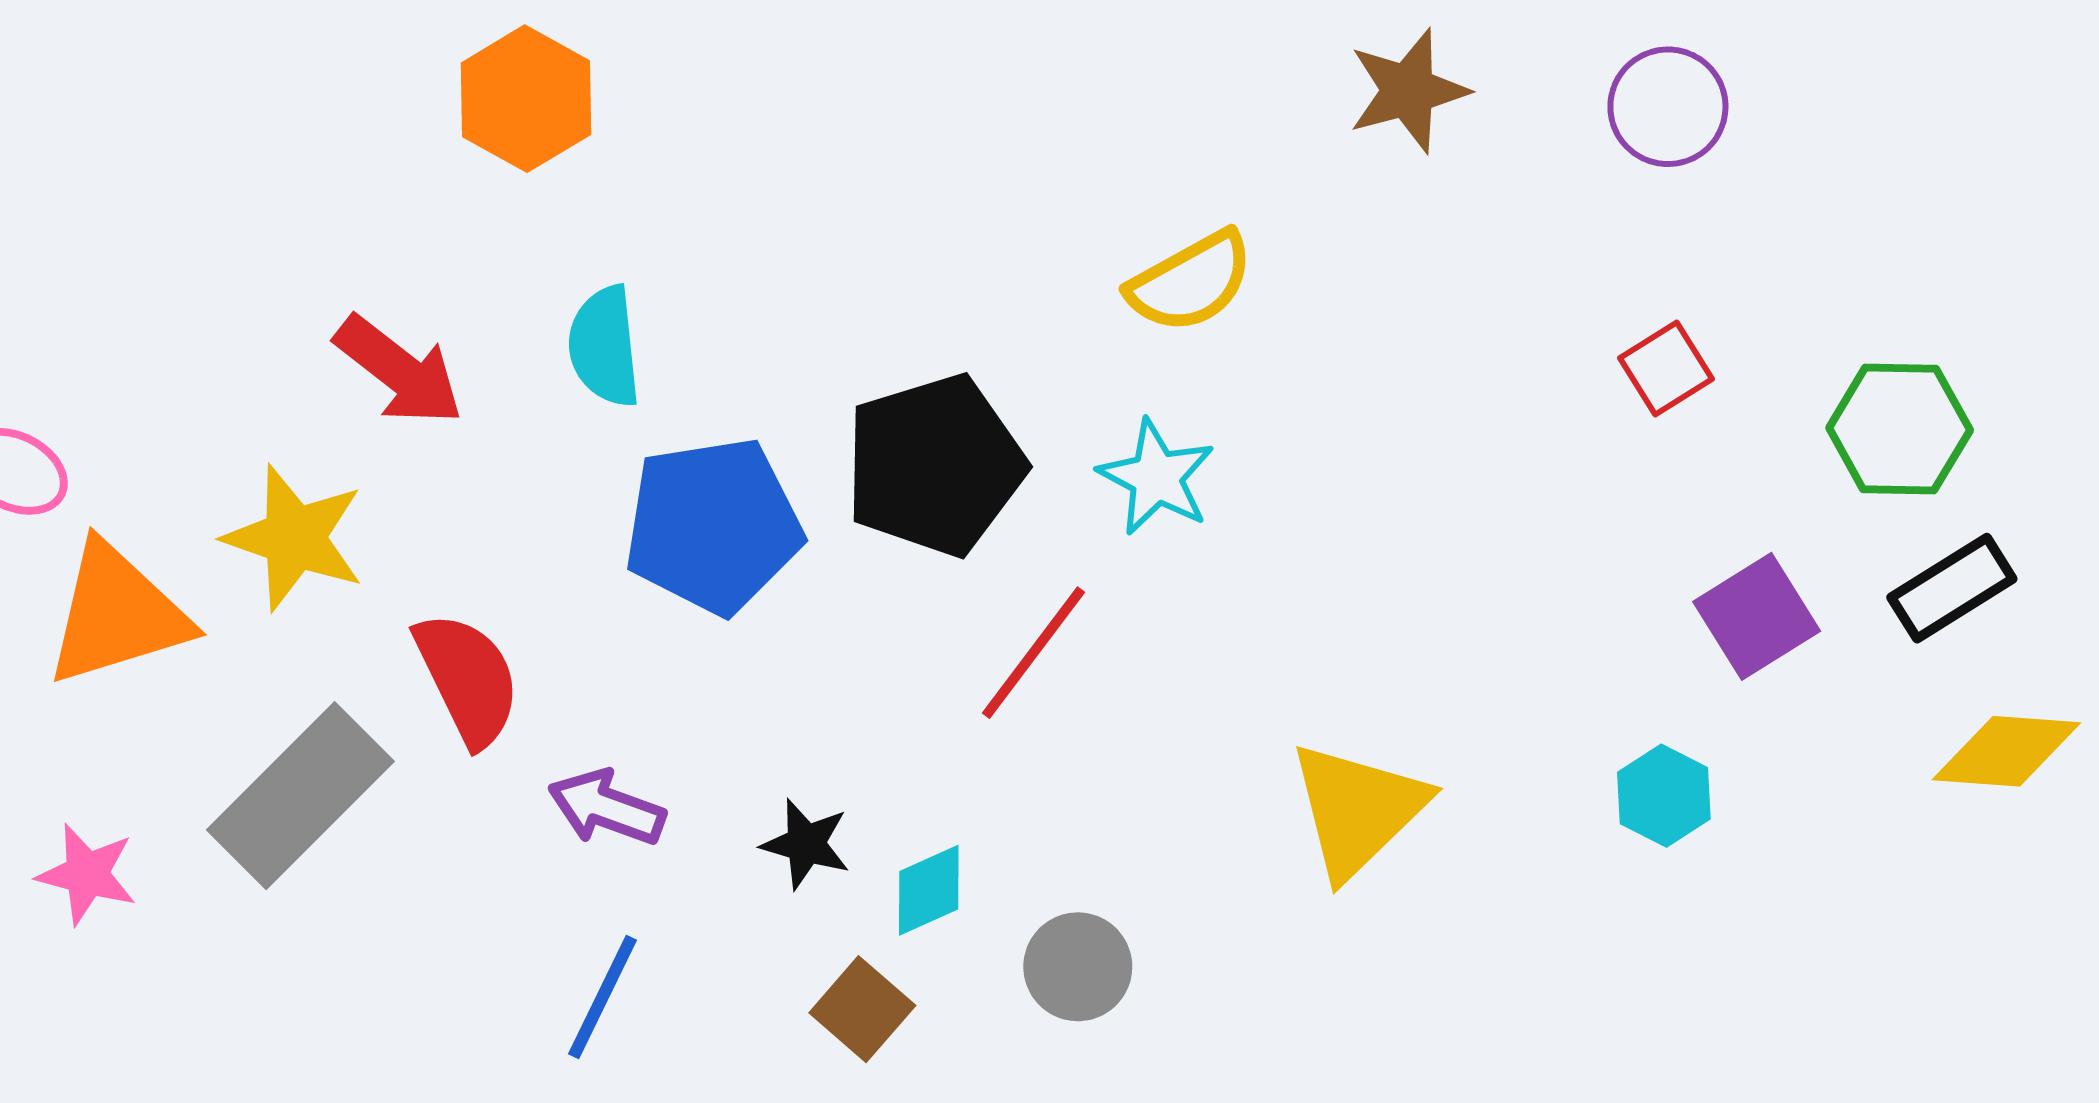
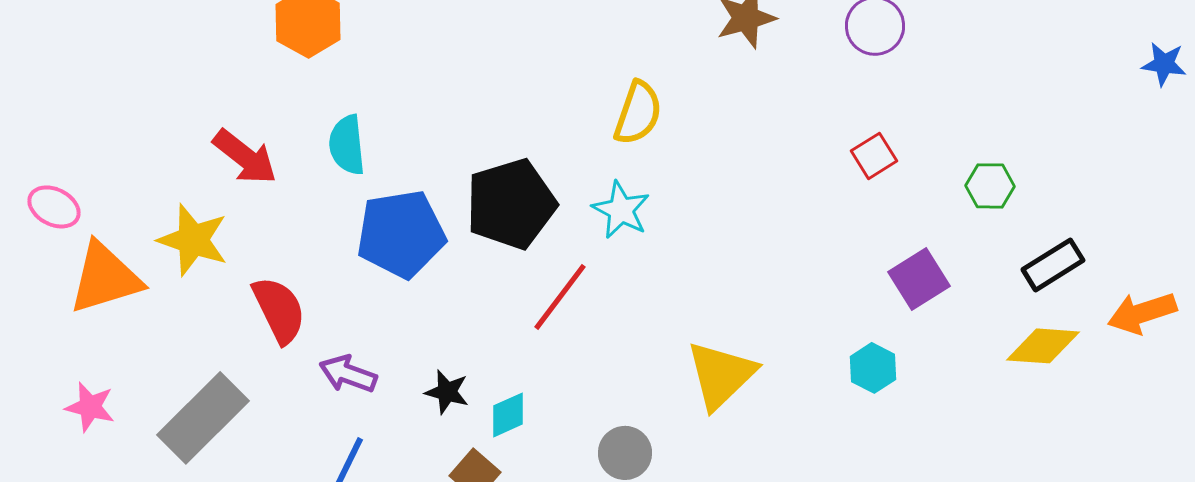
yellow semicircle: (1191, 282) -> (638, 113), turned -42
green hexagon: (1900, 429) -> (990, 186), size x0.7
black rectangle: (1952, 588) -> (1053, 265), moved
gray rectangle: (300, 796) -> (203, 418), moved
gray circle: (1078, 967) -> (625, 453), moved

